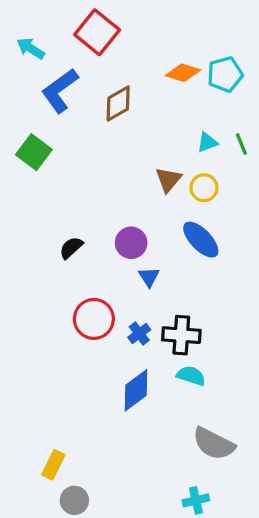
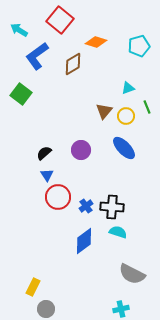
orange diamond: (183, 73) -> (96, 42), moved
green line: (241, 144) -> (147, 107), moved
blue triangle: (149, 277) -> (47, 175), moved

